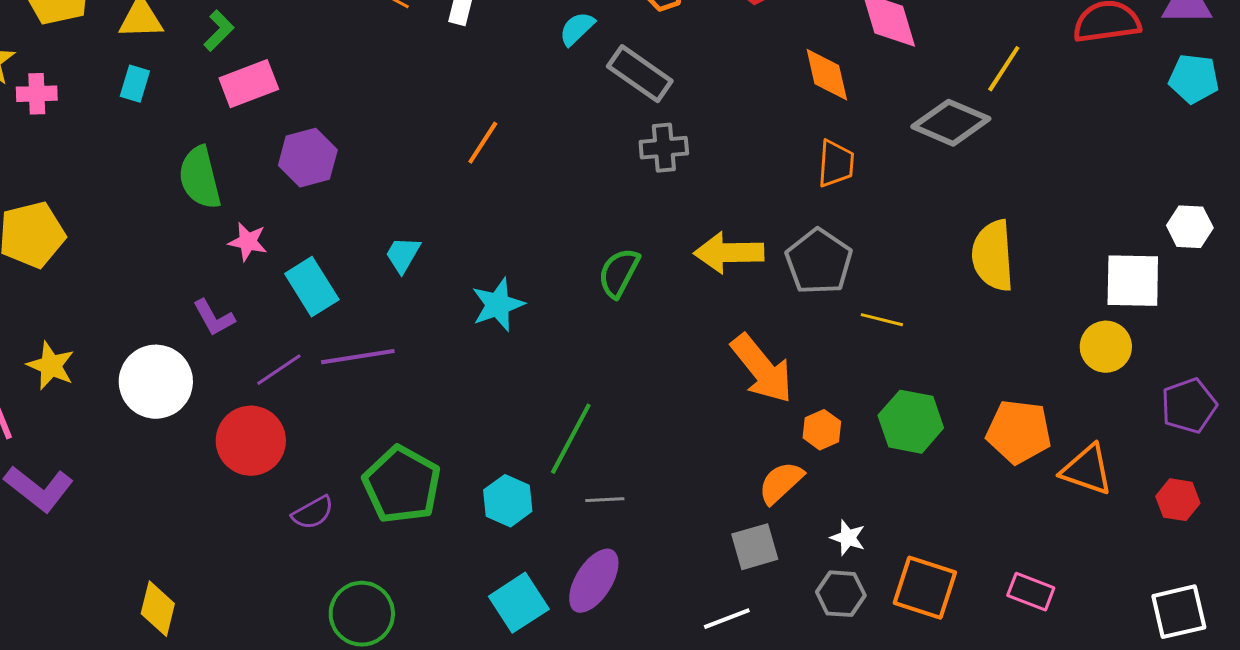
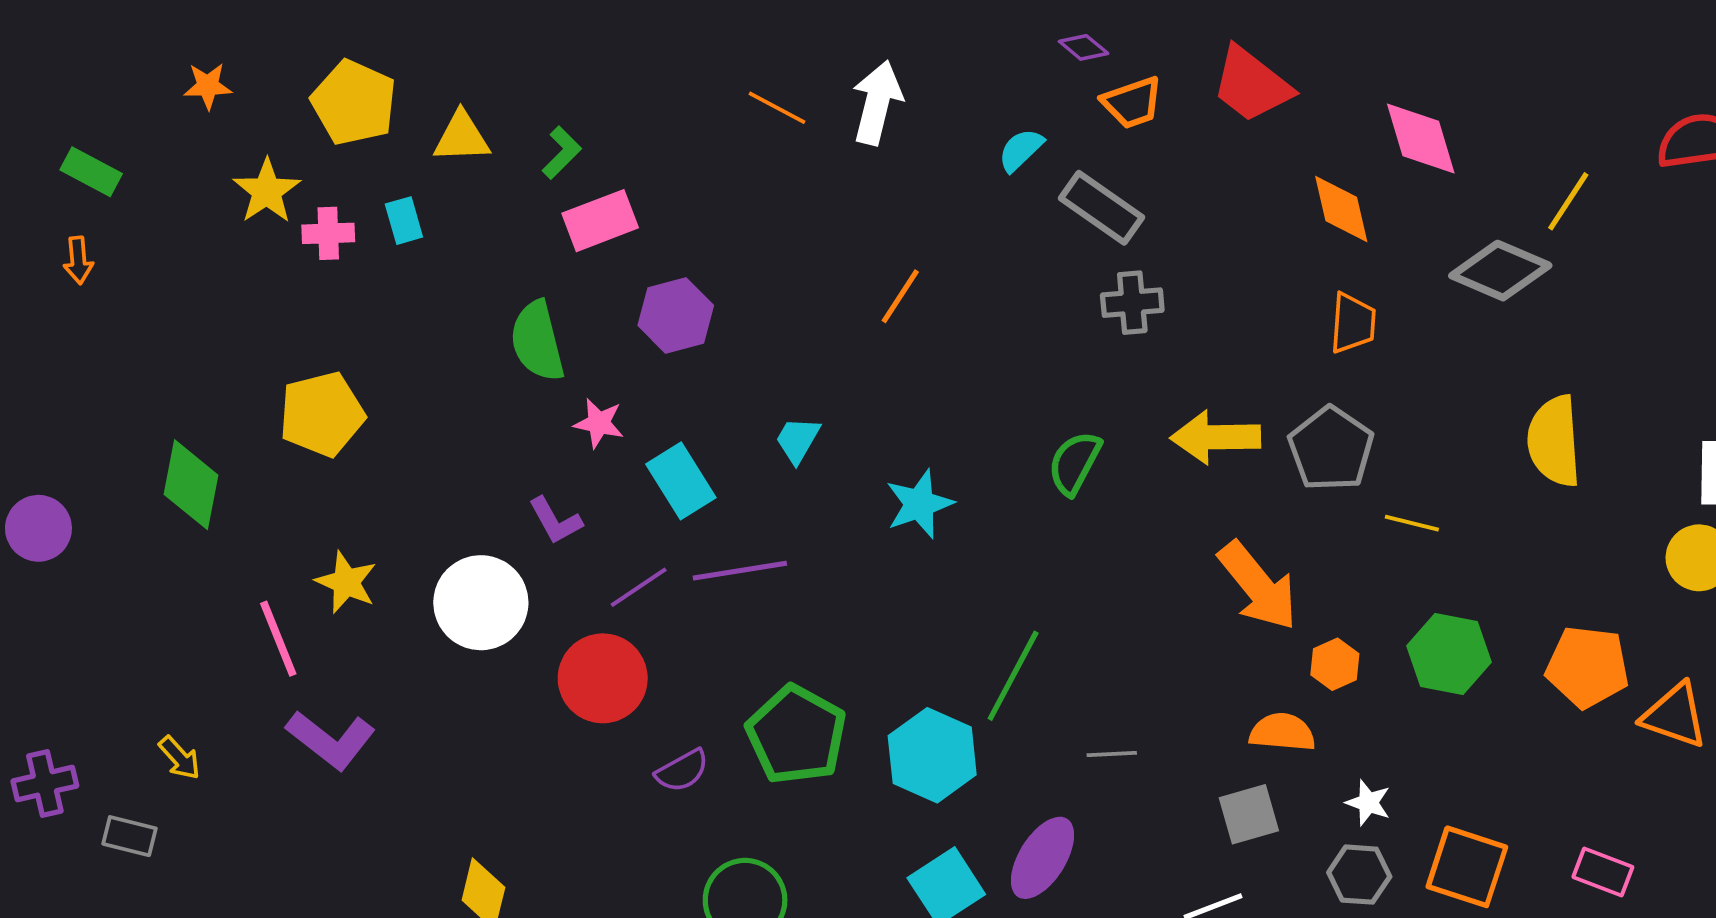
cyan rectangle: (135, 84) -> (404, 221), moved, turned -33
orange semicircle: (781, 483) -> (1282, 732), turned 48
gray line: (605, 500) -> (1112, 754), moved
cyan hexagon: (508, 501) -> (932, 755), size x1.4

